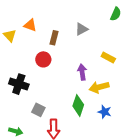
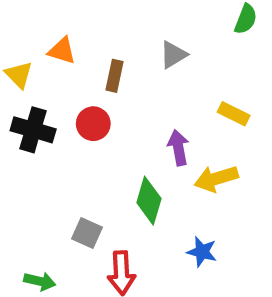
black cross: (19, 84) -> (33, 130), moved
green diamond: (78, 105) -> (149, 201), moved
blue star: (105, 112) -> (202, 252), moved

